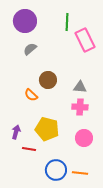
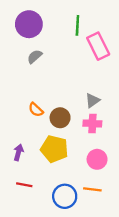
brown circle: (48, 80) -> (60, 118), moved
gray triangle: (80, 87) -> (92, 100), turned -40
red line: (29, 149) -> (24, 185), moved
orange line: (80, 173) -> (92, 189), moved

